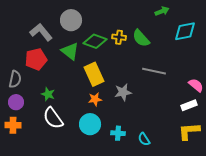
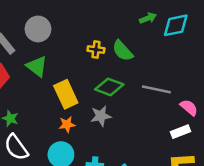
cyan diamond: (185, 31) -> (176, 25), moved
green diamond: (95, 41) -> (109, 87), moved
gray line: (154, 71) -> (156, 89), moved

